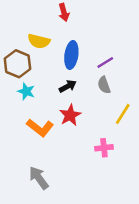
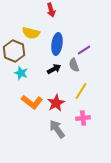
gray semicircle: (104, 85) -> (74, 65), moved
yellow line: (123, 114) -> (81, 91), moved
red star: (70, 115) -> (56, 103), moved
gray arrow: (39, 178) -> (57, 129), moved

